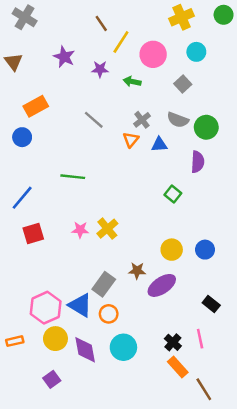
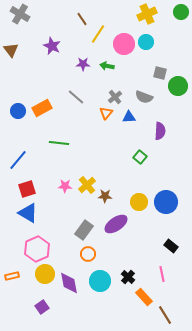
cyan circle: (196, 52) -> (146, 42), moved
purple star: (100, 69) -> (83, 64), moved
gray square: (183, 84) -> (160, 73), moved, turned -32
orange rectangle: (36, 106) -> (42, 108), moved
green circle: (206, 127) -> (178, 86), moved
blue circle: (205, 250) -> (166, 202), size x1.5
brown star: (137, 271) -> (105, 196), moved
purple ellipse: (162, 285) -> (116, 224), moved
blue triangle: (80, 305) -> (28, 213), moved
black cross: (173, 342) -> (128, 277), moved

